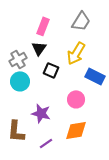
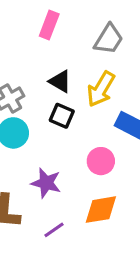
pink rectangle: (43, 26) -> (49, 25), moved
black triangle: (39, 48) -> (60, 81), moved, turned -35

